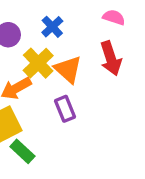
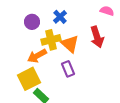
pink semicircle: (114, 17) -> (107, 11), moved
yellow cross: (38, 63) -> (51, 40), turned 30

